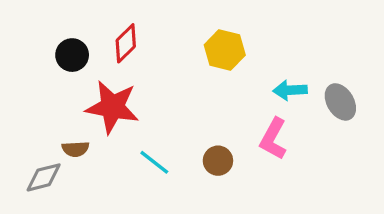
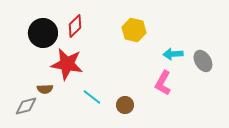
black circle: (72, 55) -> (43, 33), size x1.5
brown circle: (218, 161) -> (125, 105), moved

